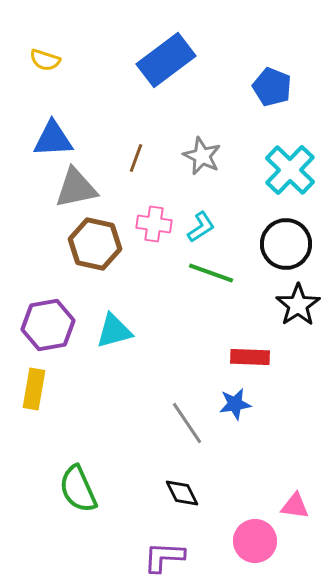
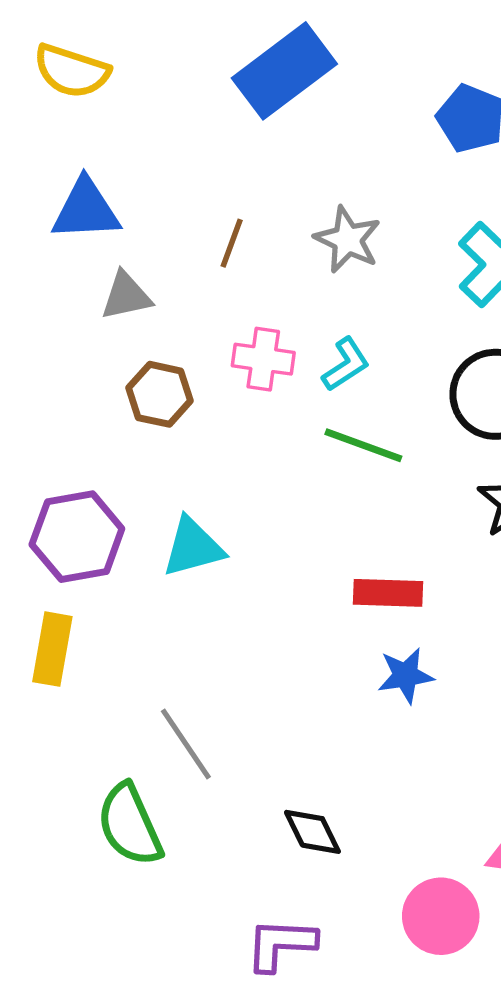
yellow semicircle: (45, 60) -> (72, 71), size x1.4
gray triangle: (76, 188) -> (126, 296), size x0.7
brown hexagon: (95, 244) -> (160, 394), size x0.7
red rectangle: (250, 357) -> (388, 593), moved
gray line: (187, 423) -> (186, 744), moved

